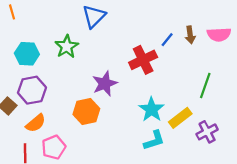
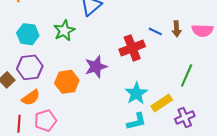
blue line: (167, 40) -> (155, 31), turned 72
orange hexagon: (86, 111) -> (67, 82), moved

